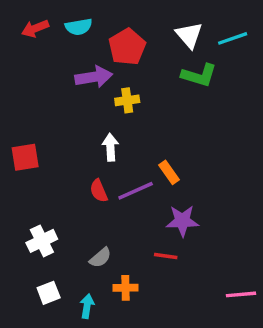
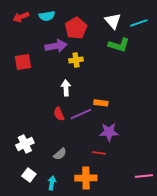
red square: (25, 157) -> (23, 62), moved
orange rectangle: (169, 172) -> (101, 103), turned -48
orange cross: (125, 288) -> (86, 178), moved, size x1.5
white square: (49, 293) -> (29, 175), turned -32

